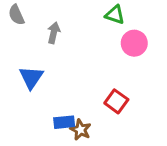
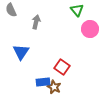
green triangle: (115, 15) -> (77, 10), turned 32
red square: (116, 101) -> (62, 67), moved

